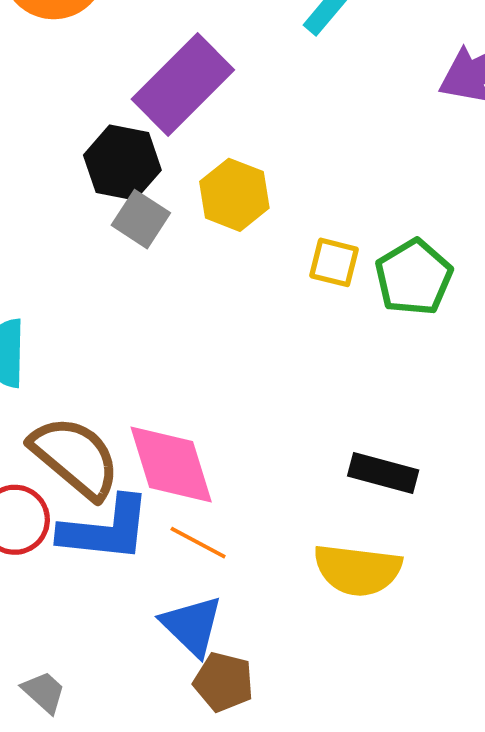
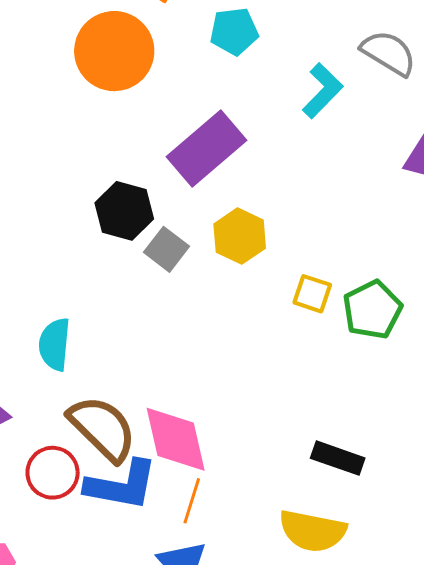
black hexagon: (122, 163) -> (124, 211), moved
orange line: (198, 543) -> (192, 501), turned 75

